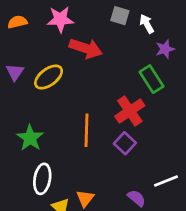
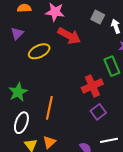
purple triangle: (15, 72) -> (17, 34), moved
orange line: (87, 130) -> (49, 108), moved
purple square: (125, 143) -> (98, 112), moved

